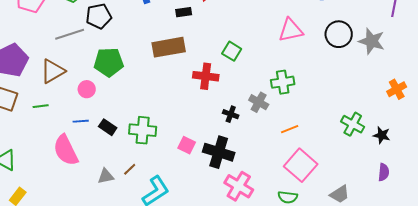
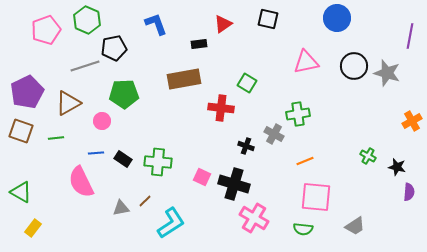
green cross: (353, 124) -> (368, 156), size x0.7
pink square: (301, 165) -> (316, 197), turned -36
purple semicircle: (384, 172) -> (409, 192), moved

